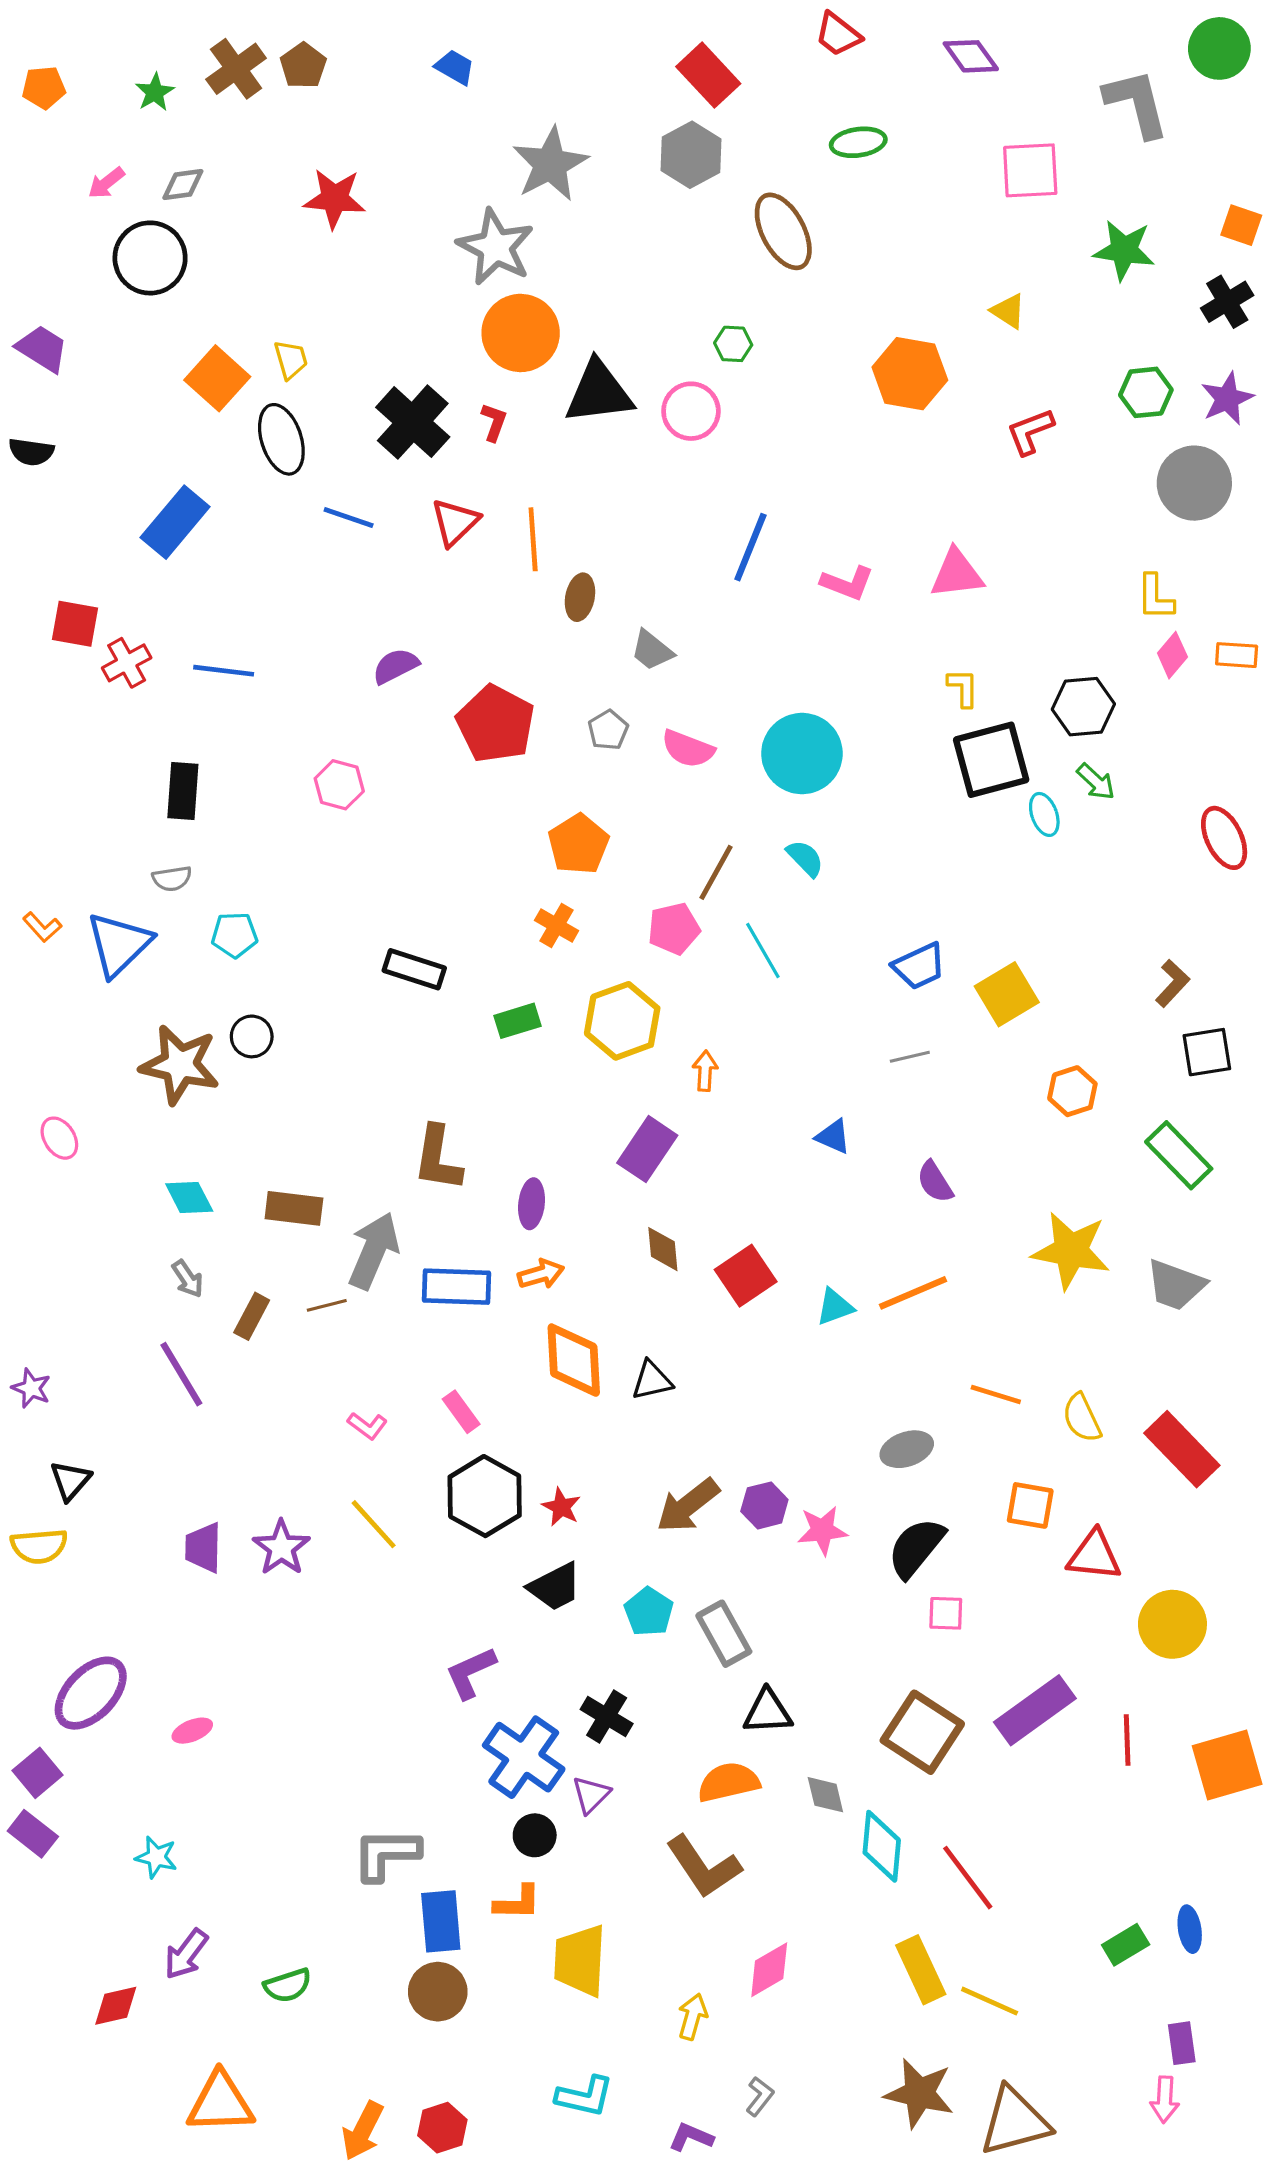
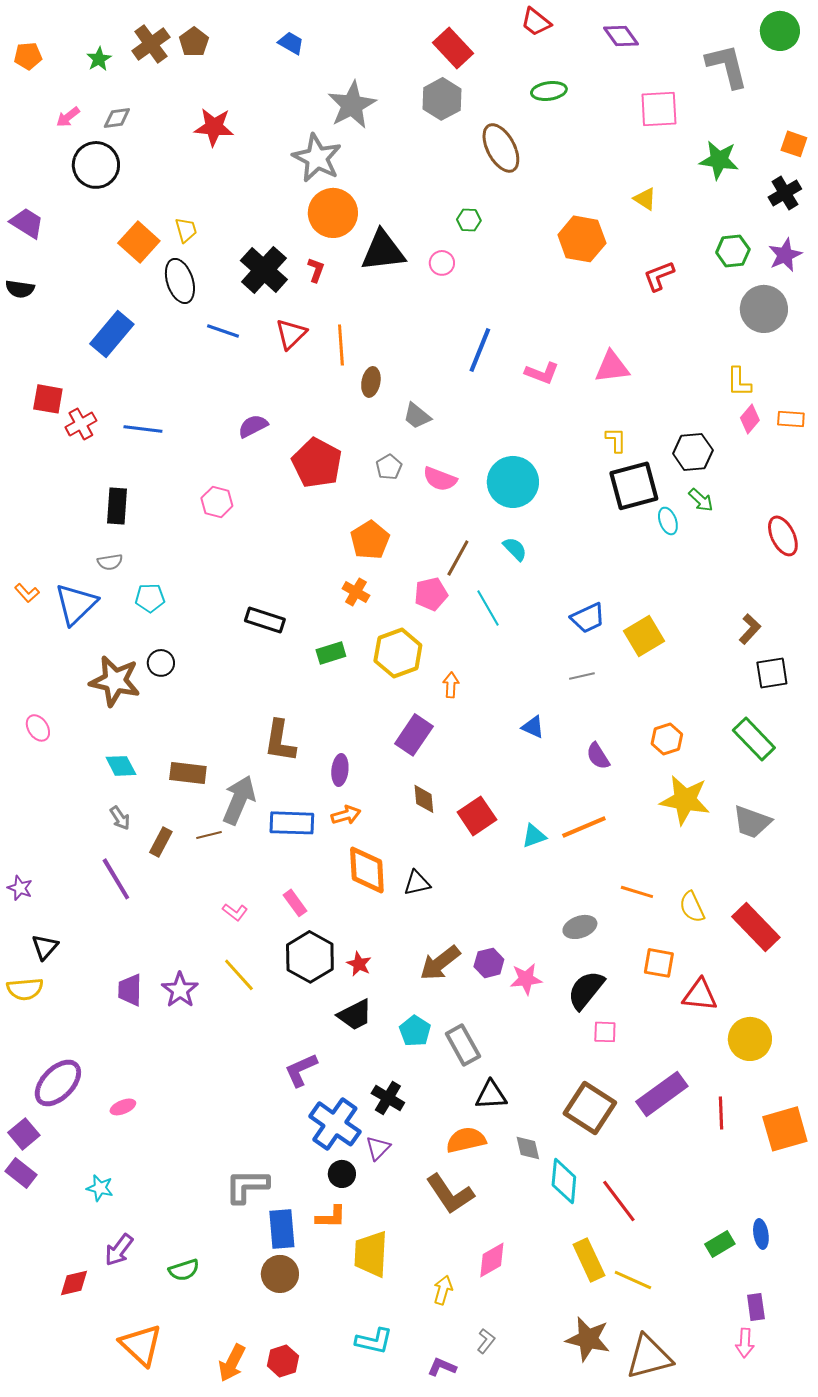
pink circle: (691, 411) -> (442, 263), size x0.7
orange hexagon: (1072, 1091) -> (667, 739), moved
orange triangle: (220, 2103) -> (141, 1345), turned 45

